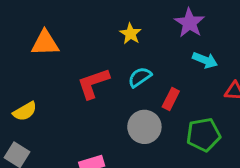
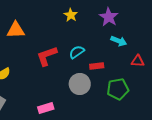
yellow star: (130, 34) -> (71, 15), moved
red rectangle: (171, 99) -> (97, 66), turned 56

